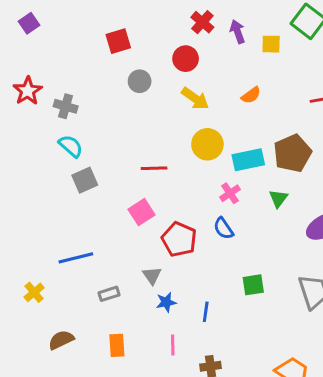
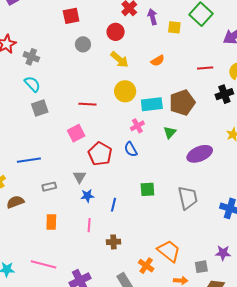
brown semicircle: (61, 340) -> (15, 202), moved

